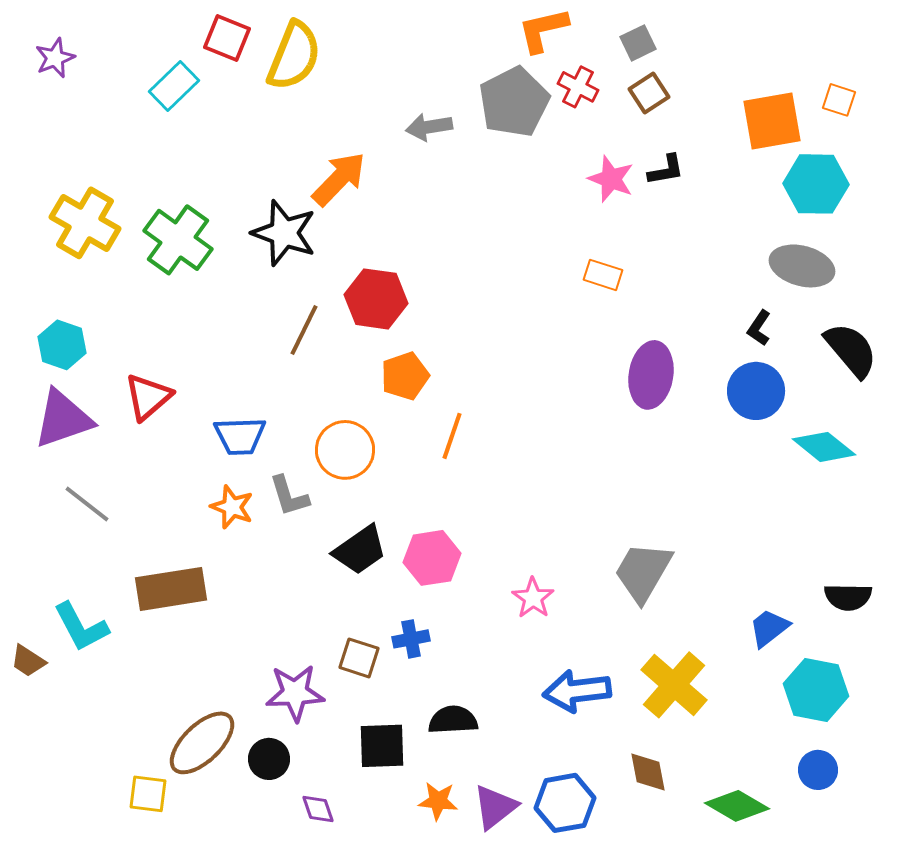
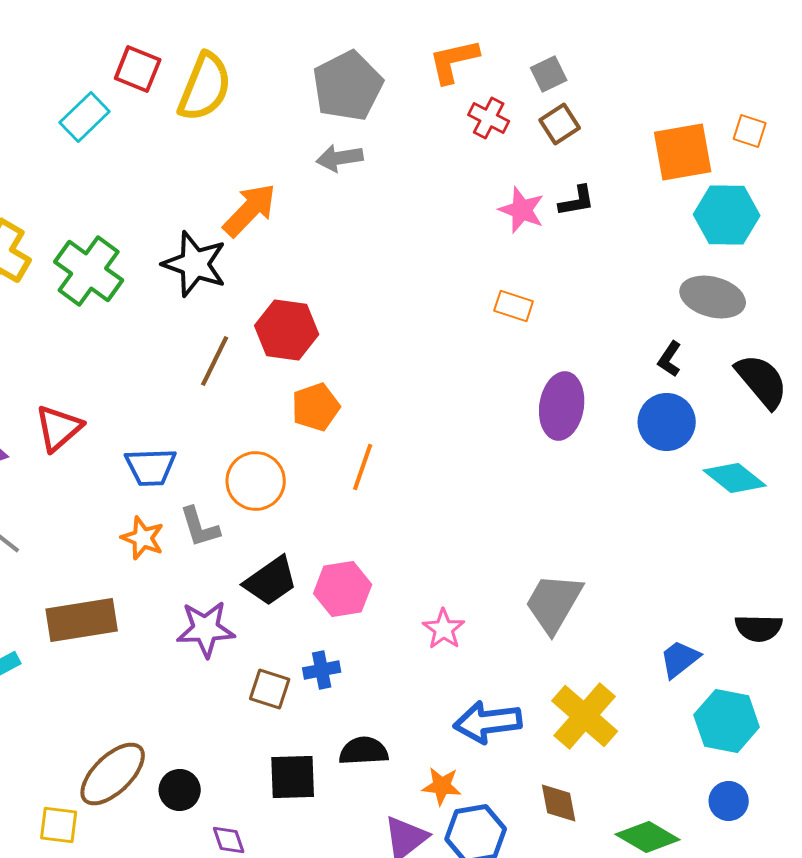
gray pentagon: (514, 102) -> (348, 86), moved
purple star: (295, 693) -> (206, 629), moved
orange star: (438, 801) -> (442, 786), moved

